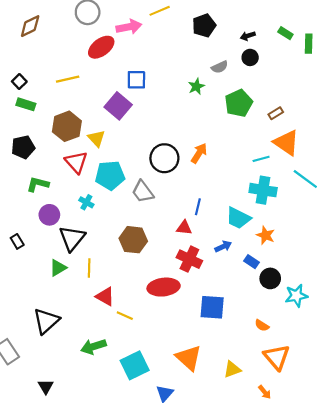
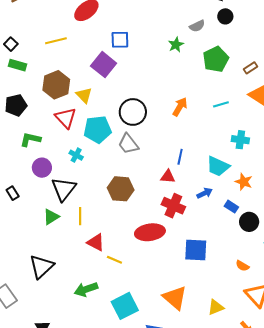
black circle: (164, 158) -> (133, 112), moved
cyan line: (261, 159) -> (221, 104), moved
cyan cross: (263, 190) -> (240, 140), size x0.7

